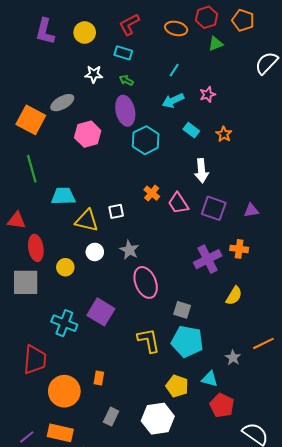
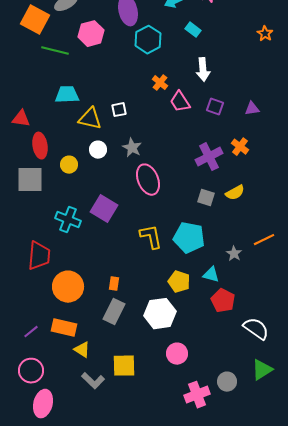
orange star: (224, 134) -> (265, 34), moved
green line: (32, 169) -> (55, 51), moved, turned -60
orange cross: (152, 193) -> (160, 83), moved
purple square: (214, 208) -> (215, 107), size x0.7
orange cross: (239, 249) -> (240, 147), turned 30
yellow semicircle: (234, 296) -> (235, 193), turned 30
gray square: (182, 310) -> (206, 198), moved
orange rectangle: (99, 378) -> (114, 284), moved
gray rectangle: (111, 417) -> (114, 312), size x1.4

